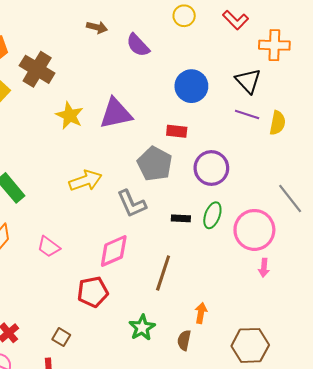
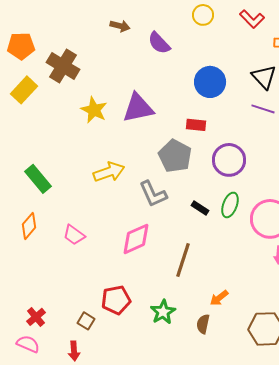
black rectangle: (181, 218) -> (200, 208), turned 30
red pentagon: (93, 292) -> (116, 300), moved
orange arrow: (201, 313) -> (219, 298), turned -138

